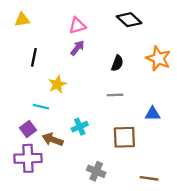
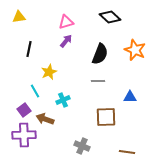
black semicircle: (117, 63) -> (100, 54), size x1.5
cyan line: (41, 107) -> (35, 91), turned 48
cyan cross: (80, 127) -> (63, 100), moved

